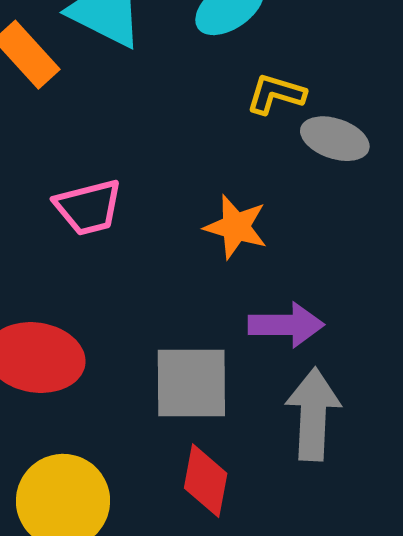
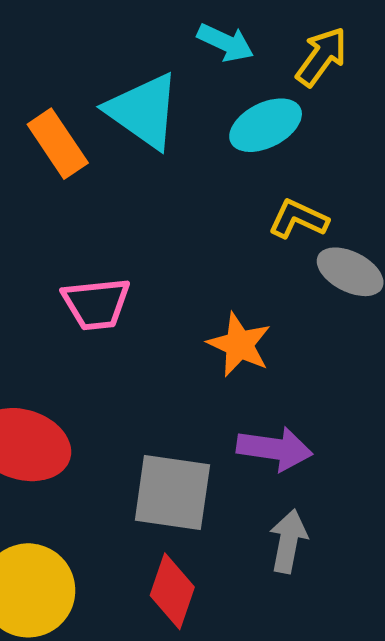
gray arrow: (313, 414) -> (288, 541), size x0.7

